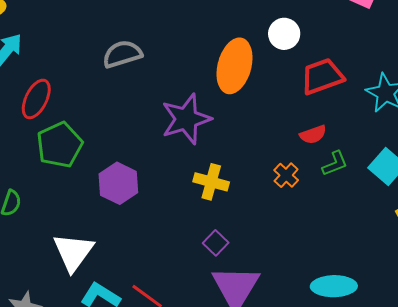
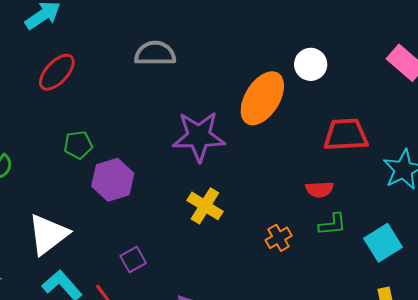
white circle: (284, 34) -> (311, 64), moved
green pentagon: (60, 145) -> (78, 145), moved, size x0.6
orange cross: (286, 175) -> (279, 238), moved
purple square: (216, 243) -> (133, 259), moved

